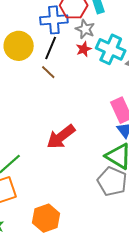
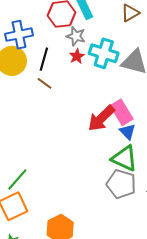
blue cross: (54, 20) -> (19, 35), moved
red arrow: (61, 137) -> (101, 118), moved

